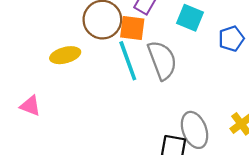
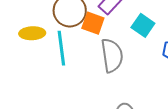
cyan line: (128, 61) -> (61, 48), moved

